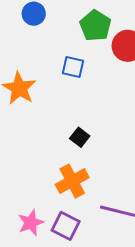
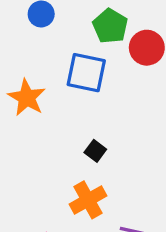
blue square: (73, 67) -> (86, 73), size x1.6

